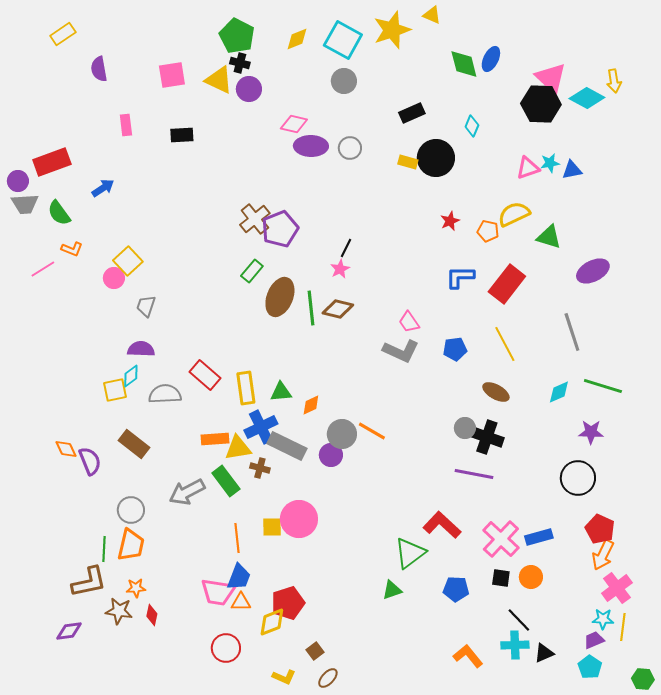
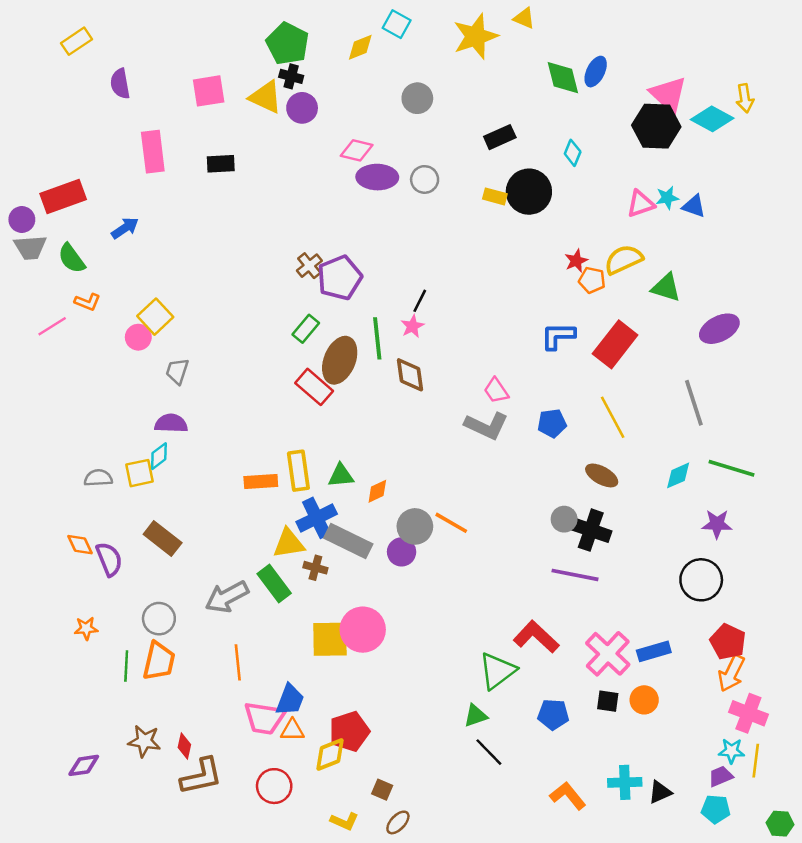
cyan square: (343, 40) -> (397, 24), moved, size x0.6
pink rectangle: (126, 125) -> (153, 152), size x1.6
blue triangle: (572, 170) -> (694, 206), turned 30
brown cross: (255, 219) -> (309, 266), size x0.7
red star: (450, 221) -> (576, 261), moved
green line: (311, 308) -> (377, 338), moved
brown diamond: (338, 309) -> (410, 375), turned 68
red rectangle: (205, 375) -> (314, 387), moved
gray semicircle: (165, 394) -> (98, 478), moved, size x0.7
orange rectangle: (215, 439) -> (261, 482), moved
yellow square: (272, 527) -> (330, 639), size x1.6
orange line: (237, 538) -> (238, 662), moved
brown L-shape: (89, 582) -> (201, 776), moved
orange star: (136, 588) -> (86, 628), moved
pink cross: (617, 588) -> (748, 713), turned -32
black line: (519, 620) -> (489, 752), moved
brown square: (315, 651) -> (382, 790), turned -30
cyan pentagon: (590, 667) -> (716, 809), turned -30

